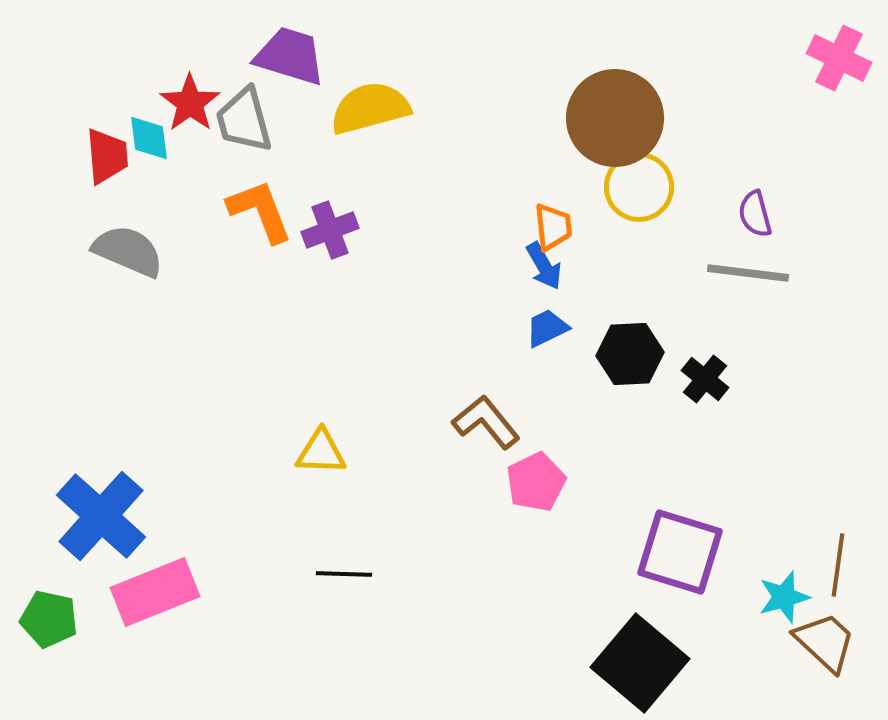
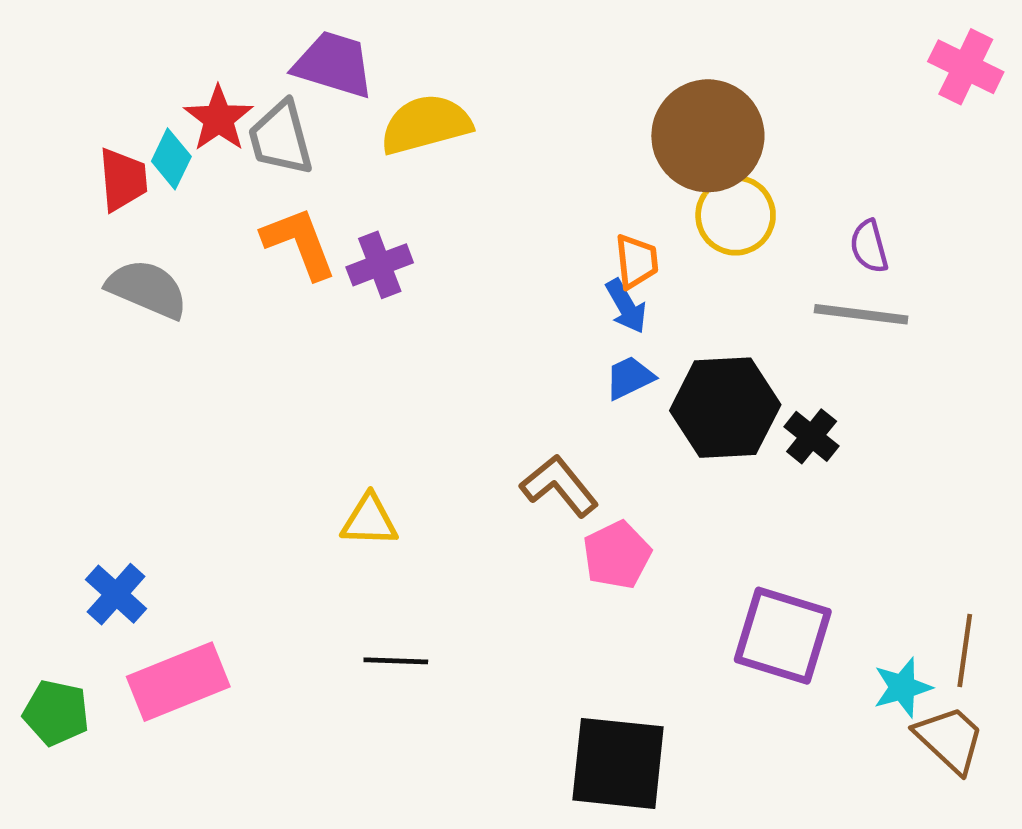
cyan diamond: (149, 138) -> (171, 159), turned 33
black hexagon: (630, 354) -> (725, 408), size x1.4
blue cross: (101, 516) -> (116, 594), size x0.6
black square: (640, 663) -> (618, 763), moved, turned -34

